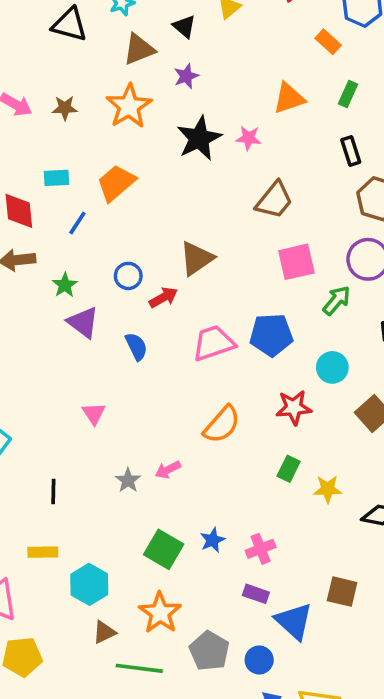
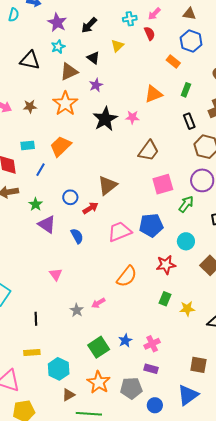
green square: (164, 549) -> (99, 347), turned 30
blue triangle: (294, 621) -> (188, 395), moved, turned 45
gray pentagon: (209, 651) -> (131, 388), moved, turned -30

